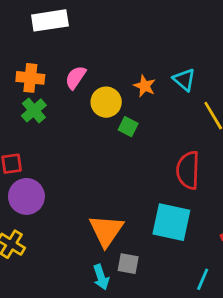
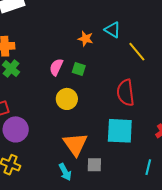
pink semicircle: (76, 77) -> (56, 67), moved
yellow circle: (106, 102) -> (67, 99), moved
cyan arrow: (101, 277) -> (65, 172), moved

